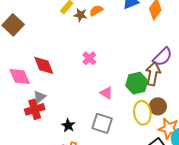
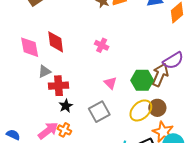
pink cross: (89, 58) -> (102, 45), turned -32
red cross: (35, 109) -> (59, 86), moved
yellow ellipse: (142, 113) -> (141, 110), turned 40
gray square: (102, 123) -> (99, 112), turned 30

